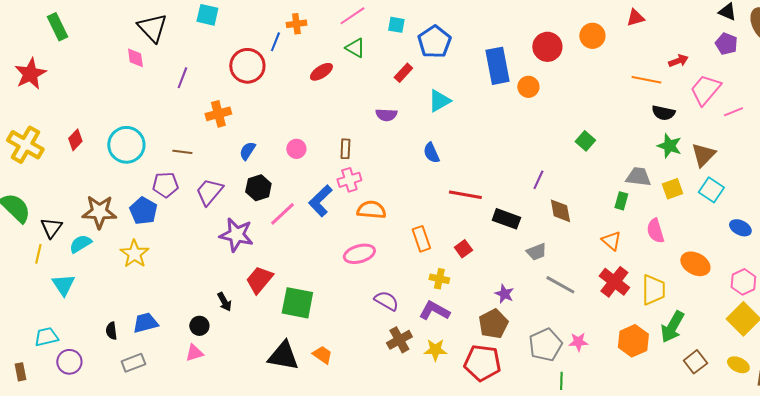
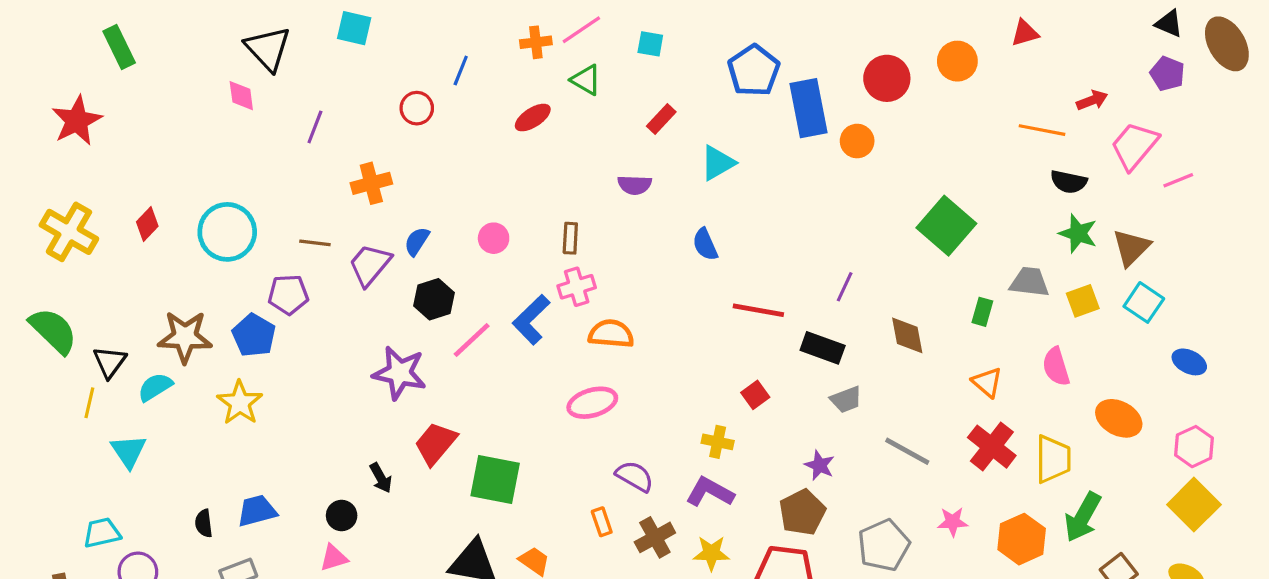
orange cross: (296, 24) -> (536, 42), moved
blue pentagon: (434, 42) -> (754, 71), moved
red circle: (247, 66) -> (417, 108), size x0.6
green square: (585, 141) -> (946, 226), size x1.8
purple line: (538, 180) -> (845, 287), moved
purple trapezoid: (209, 192) -> (370, 265), moved
green rectangle: (621, 201) -> (982, 312), moved
orange rectangle: (421, 239) -> (602, 522), moved, size x0.7
gray trapezoid: (536, 252) -> (846, 400), moved
pink star: (578, 342) -> (953, 522), moved

